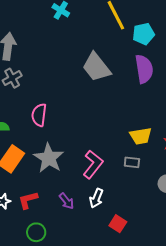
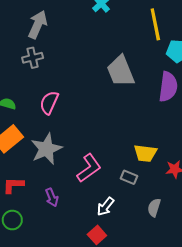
white arrow: (96, 198) -> (105, 207), moved

